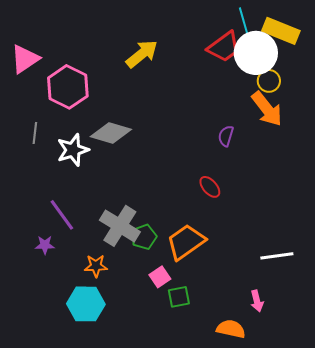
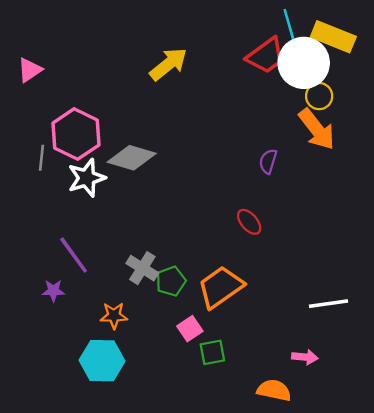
pink triangle: (25, 59) -> (30, 70), size x0.7
pink hexagon: (68, 87) -> (76, 134), moved
gray cross: (120, 226) -> (142, 268), size x0.7
pink arrow: (257, 301) -> (305, 357), turned -70

